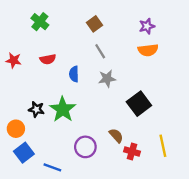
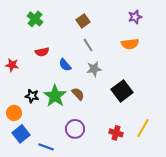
purple star: (147, 26) -> (135, 17), moved
red star: (14, 60) -> (12, 65), moved
blue semicircle: (74, 74) -> (65, 65), turned -40
brown semicircle: (116, 136) -> (78, 94), moved
yellow line: (163, 146) -> (143, 128), turned 42

